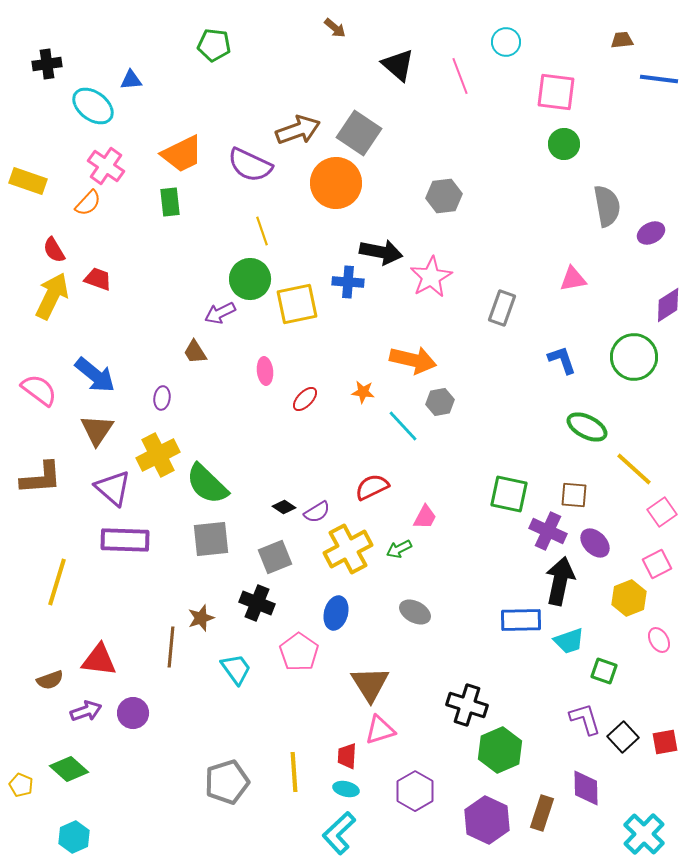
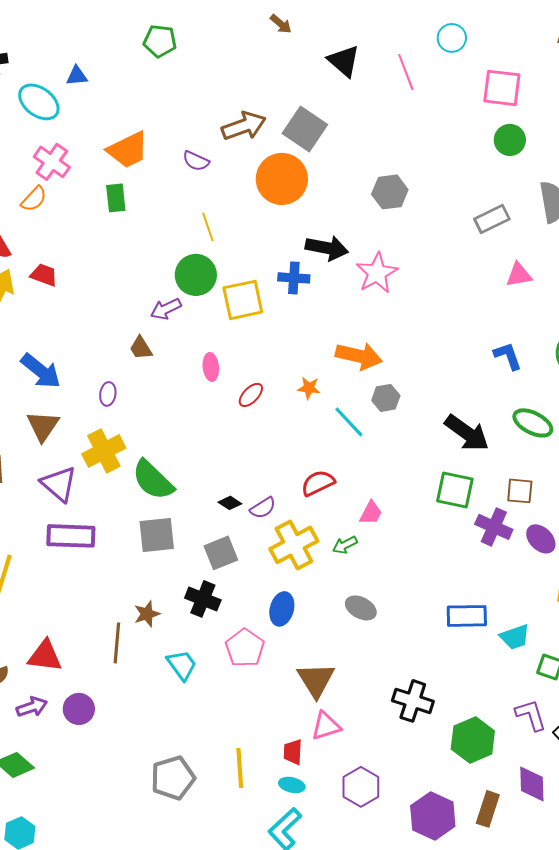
purple semicircle: (250, 165) -> (196, 161), size x0.6
gray rectangle: (502, 308) -> (492, 219), moved, turned 44
black arrow: (560, 581) -> (467, 433), moved, turned 114
green hexagon: (500, 750) -> (473, 740), moved

